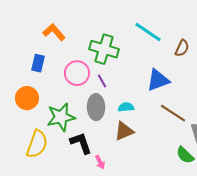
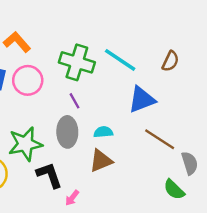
cyan line: (148, 32) -> (120, 60), moved
pink circle: (77, 73) -> (28, 80), moved
pink arrow: (100, 162) -> (72, 198), turned 64

